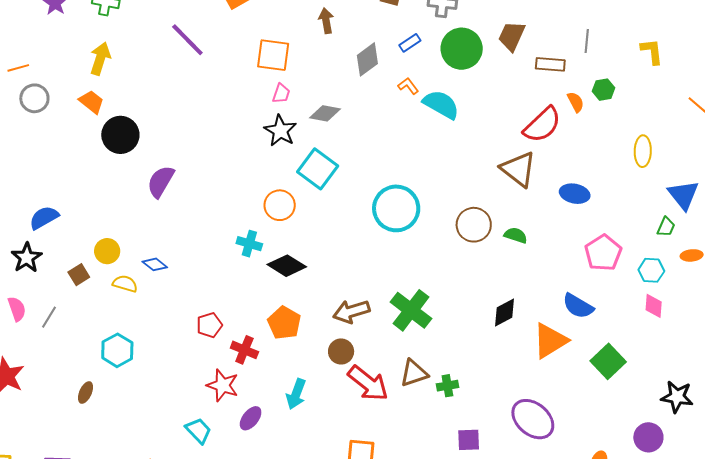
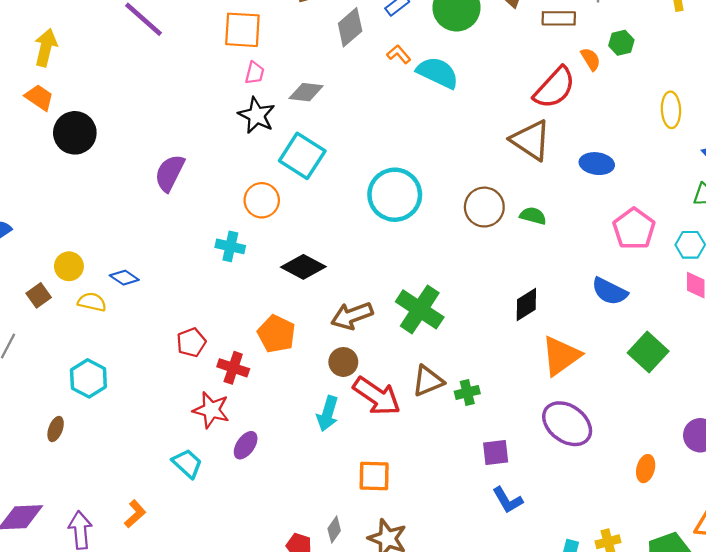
purple semicircle: (161, 182) -> (170, 173), moved
black diamond: (287, 266) -> (303, 267), moved
orange triangle: (550, 341) -> (561, 356), moved
cyan arrow: (296, 394) -> (328, 414), moved

